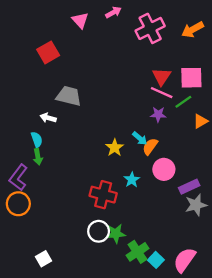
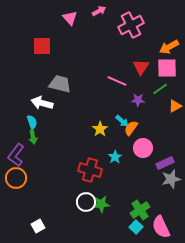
orange arrow: (193, 30) -> (169, 47), moved
red square: (48, 52) -> (42, 46), turned 30
pink line: (162, 93) -> (117, 81), moved
white arrow: (48, 118) -> (42, 103), size x1.5
green cross: (138, 252) -> (140, 210), moved
pink semicircle: (185, 260) -> (161, 227), turned -60

